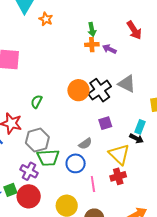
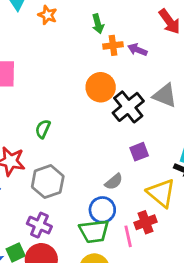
green arrow: (92, 29) -> (98, 24), moved
orange circle: (78, 90) -> (101, 87), moved
green trapezoid: (48, 158) -> (94, 231), moved
red cross: (118, 176) -> (146, 222), moved

